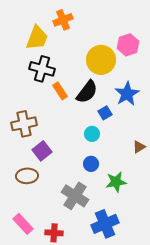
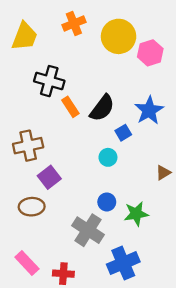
yellow trapezoid: (37, 38) -> (25, 36), moved
yellow circle: (101, 60) -> (119, 36), moved
blue circle: (91, 164) -> (107, 202), moved

